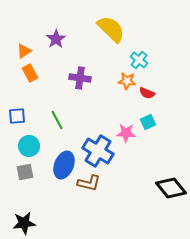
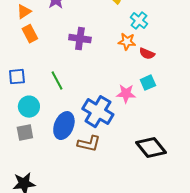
black diamond: (171, 188) -> (151, 148), moved

